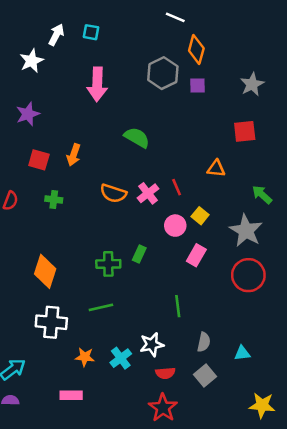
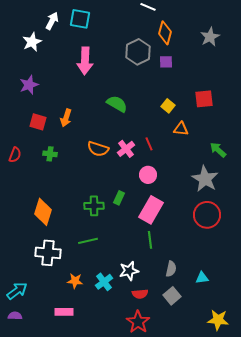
cyan square: (91, 32) -> (80, 19), size x1.5
gray star: (252, 84) -> (210, 37), moved
yellow square: (200, 216) -> (168, 106), moved
pink rectangle: (196, 255) -> (151, 210), moved, size x1.5

